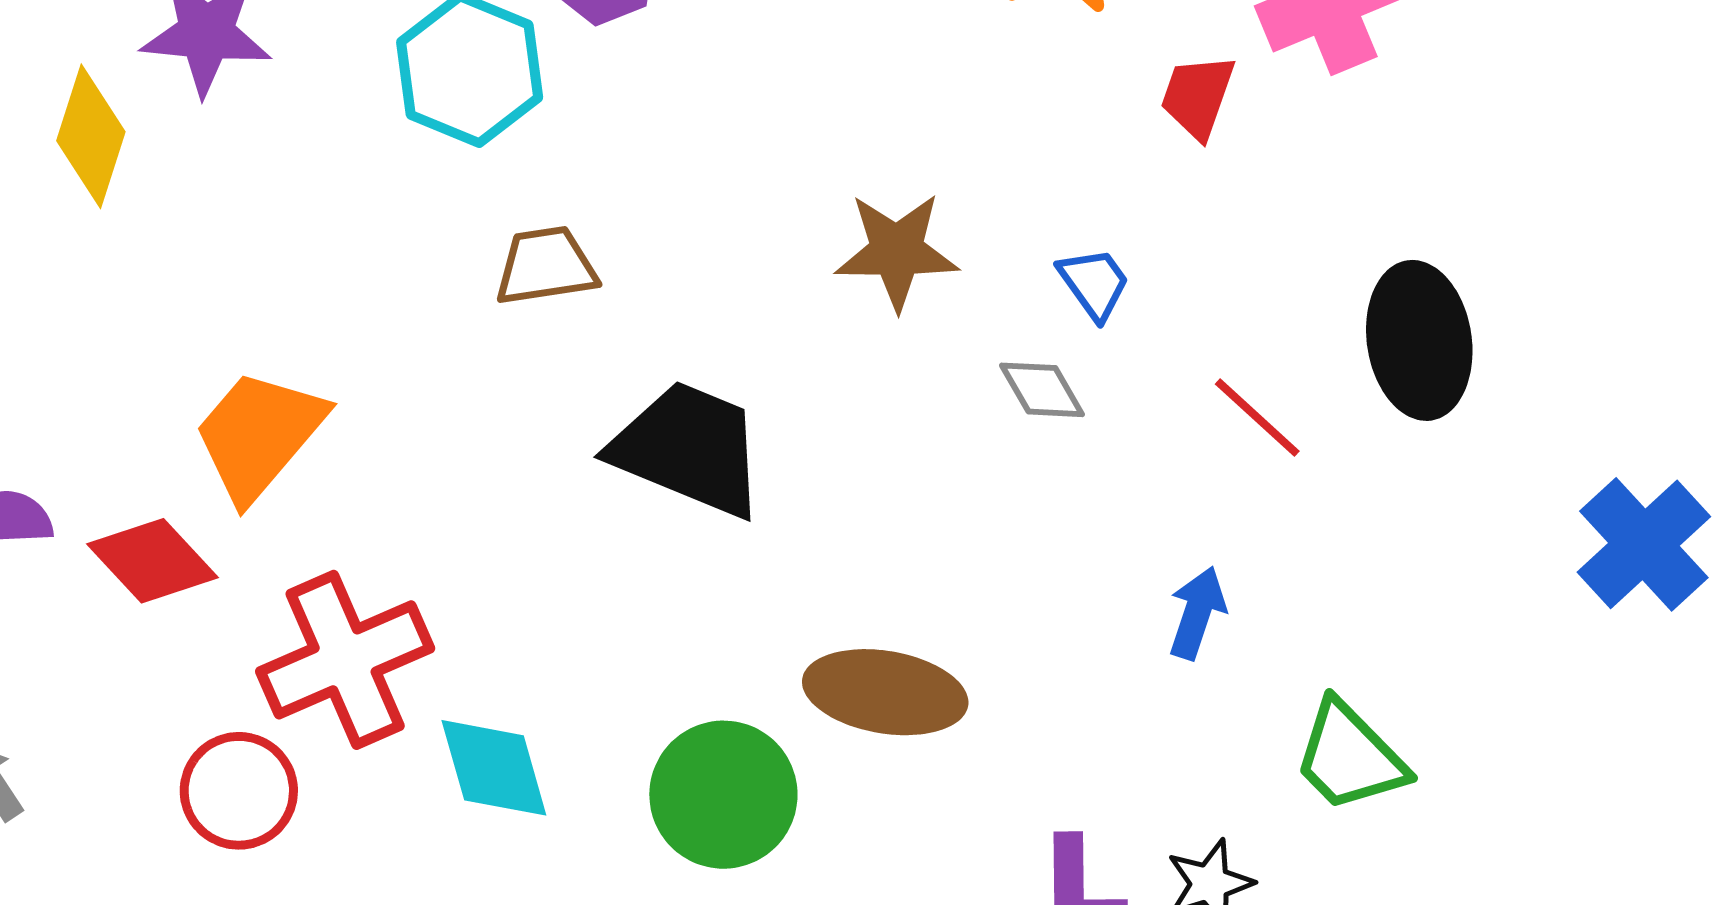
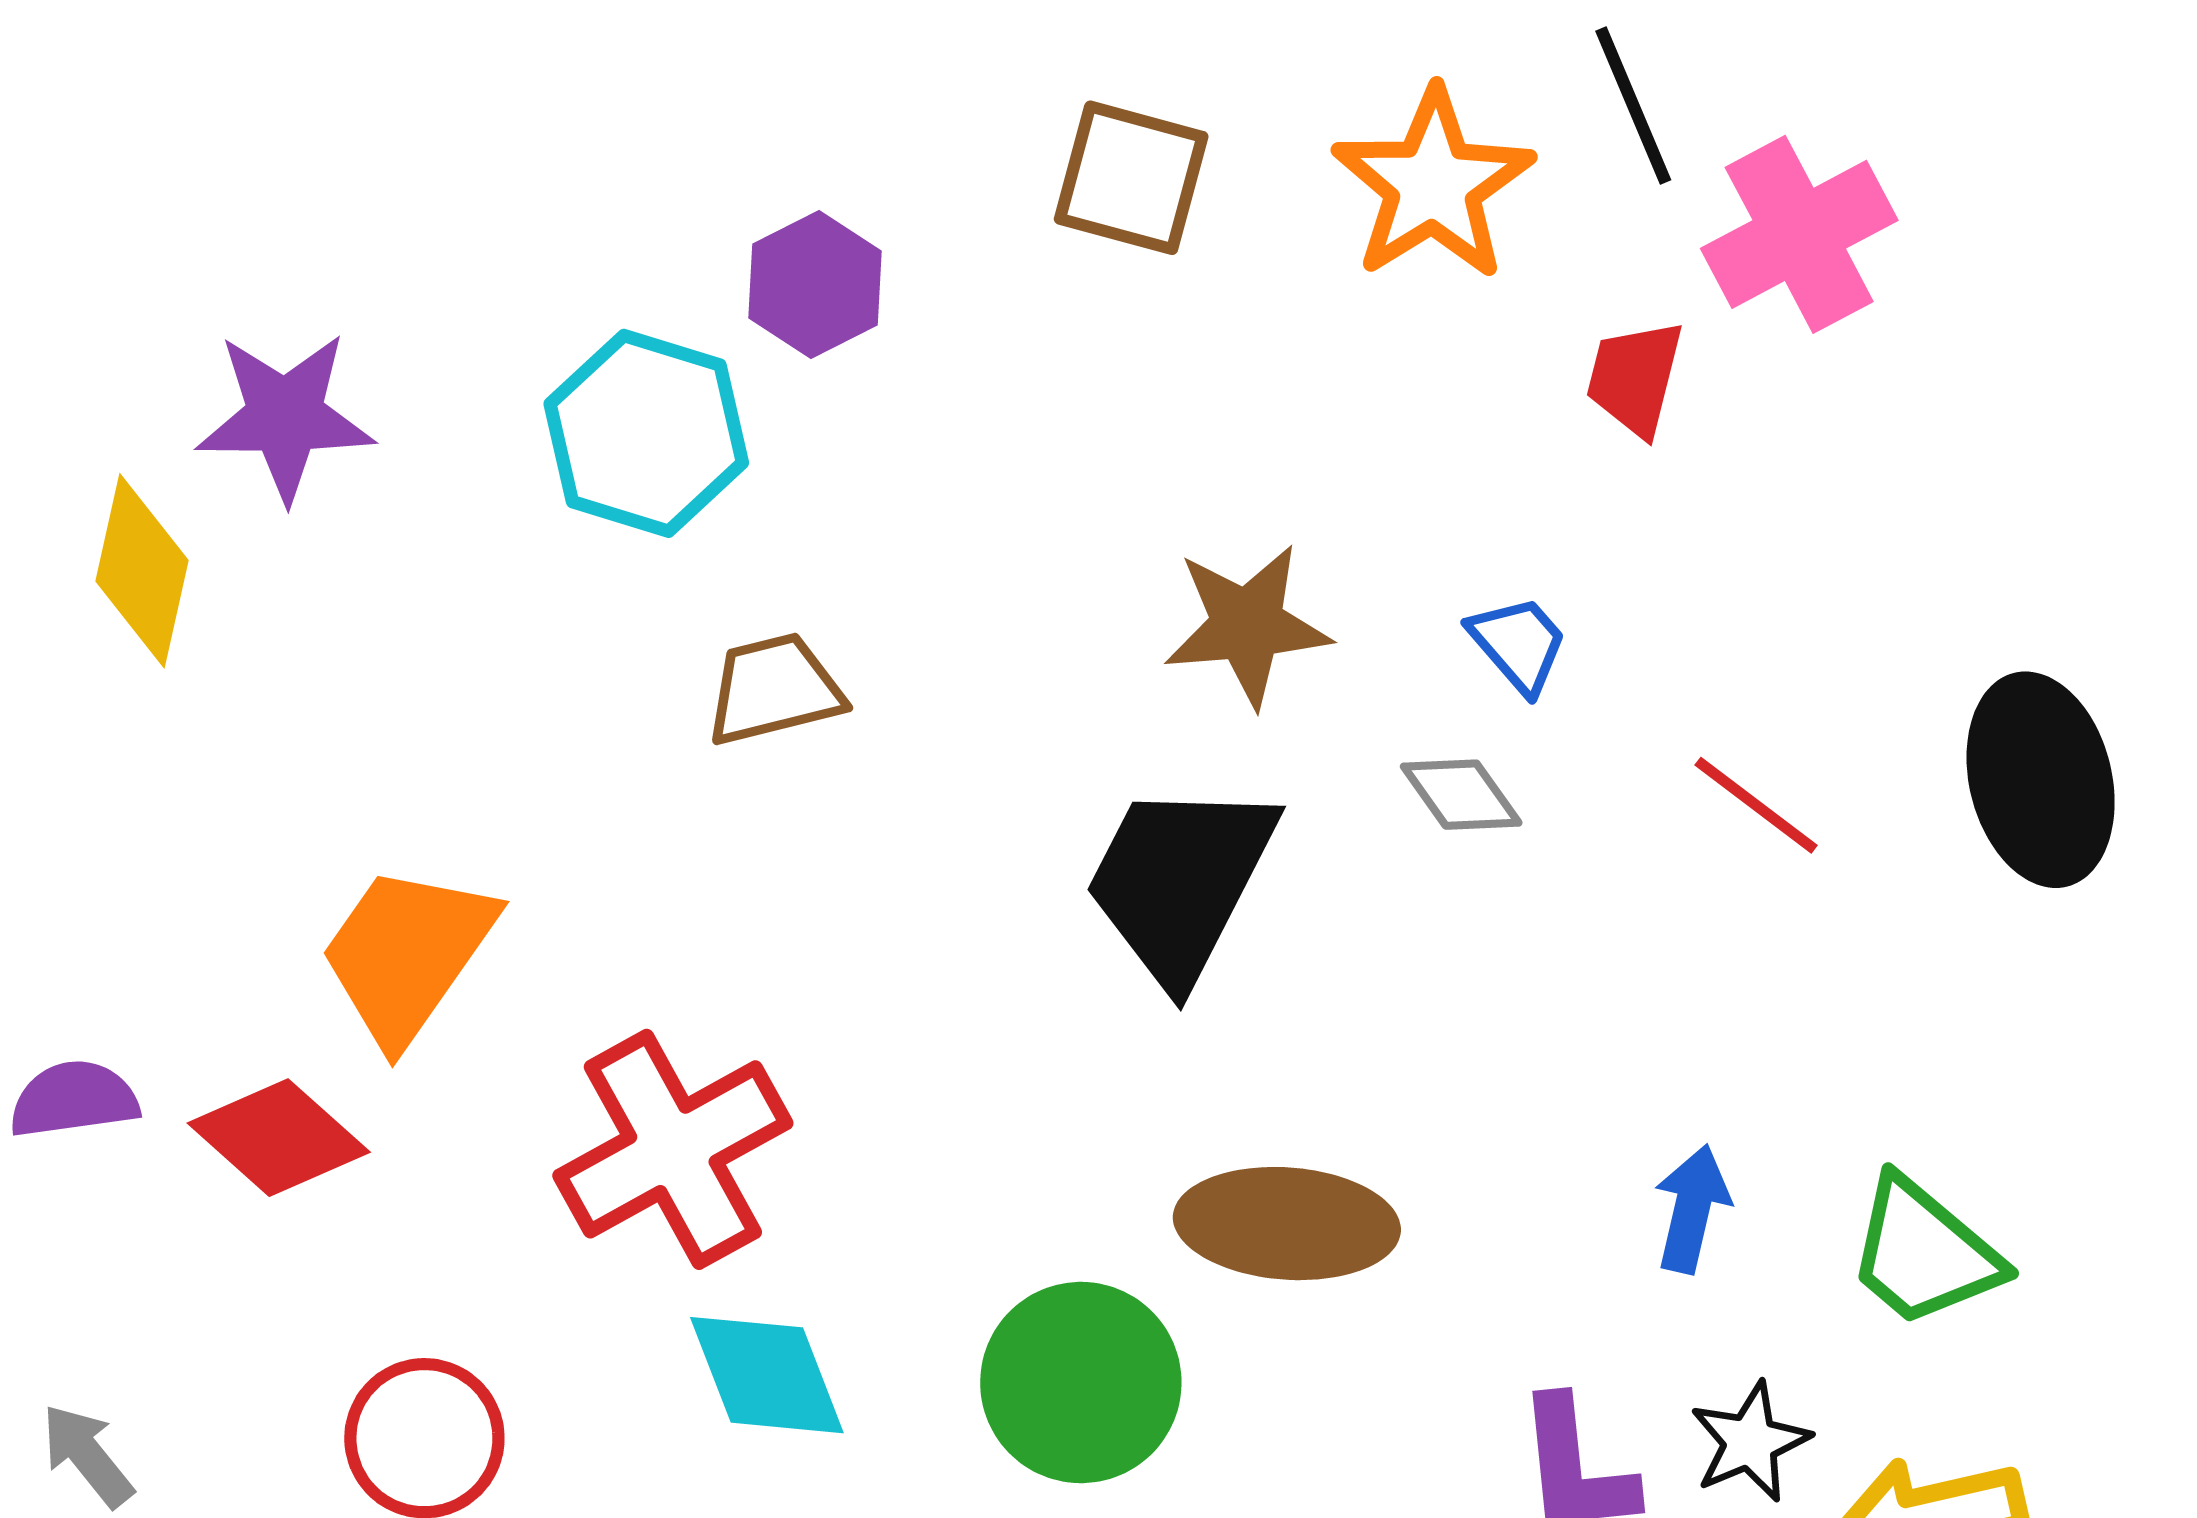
black ellipse: (1419, 340) -> (2041, 780), moved
black trapezoid: (689, 449) -> (1180, 882), moved, turned -80
blue arrow: (1197, 613) -> (1692, 1209), moved
red cross: (345, 660) -> (673, 1149), moved

